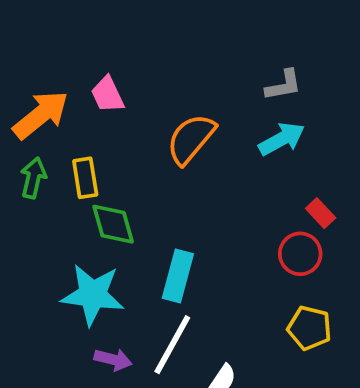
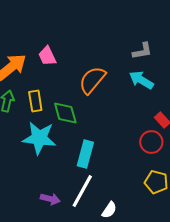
cyan arrow: (282, 139) -> (141, 80), turned -120
green diamond: (113, 224) -> (65, 113), moved
cyan star: (93, 295) -> (39, 138), moved

